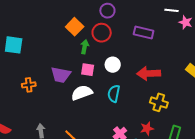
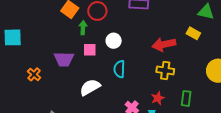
red arrow: (149, 73) -> (164, 44), moved
orange cross: (29, 85) -> (34, 74), turned -32
white semicircle: (82, 93) -> (90, 87), moved

